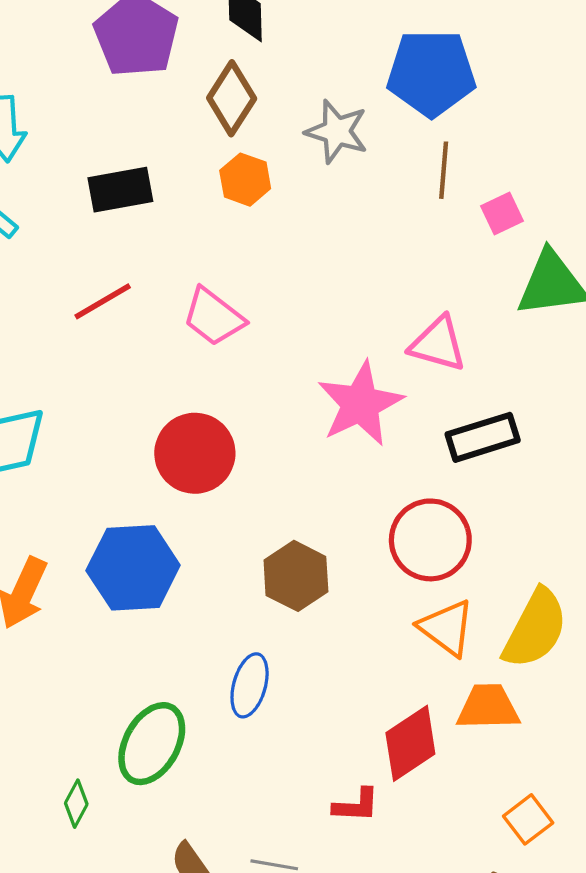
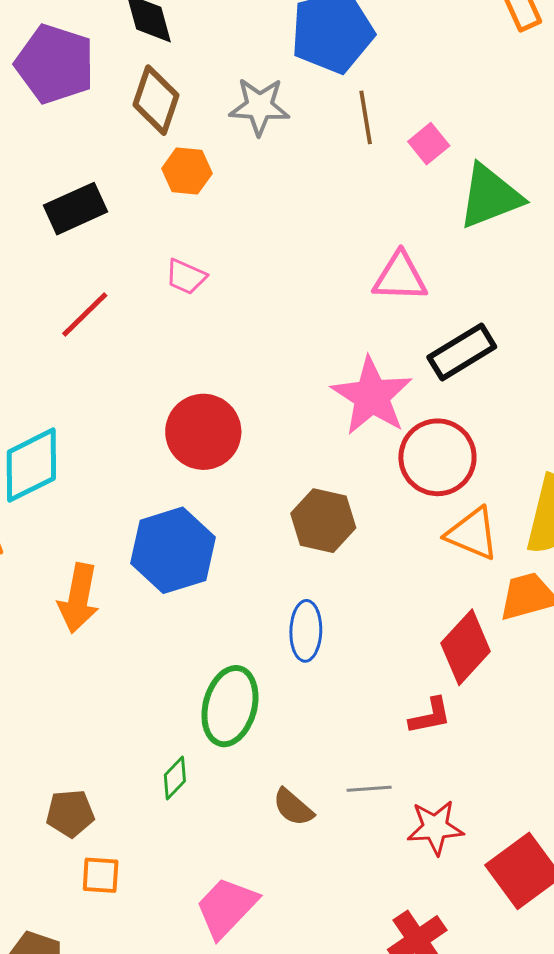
pink trapezoid: (214, 317) -> (186, 277), moved, size x0.7
pink star: (360, 404) -> (372, 396), moved
green diamond: (76, 804) -> (175, 778), turned 30

